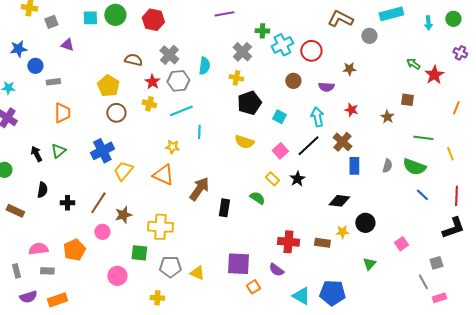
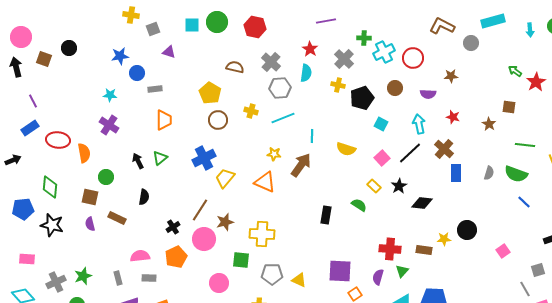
red star: (152, 82) -> (310, 49), moved
black pentagon: (249, 103) -> (362, 98), moved
cyan line: (199, 132) -> (312, 136), moved
brown arrow: (199, 189) -> (301, 165), moved
black diamond: (339, 201) -> (422, 203), moved
black cross: (67, 203) -> (173, 227), moved, turned -32
pink circle: (102, 232) -> (204, 239), size x1.5
green triangle: (369, 264) -> (402, 271), moved
purple semicircle: (276, 270) -> (378, 277), turned 70

